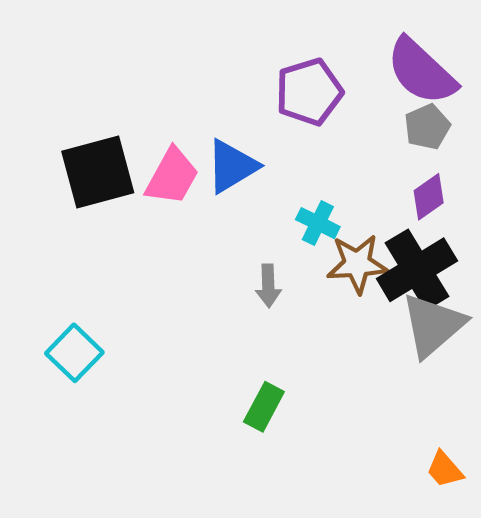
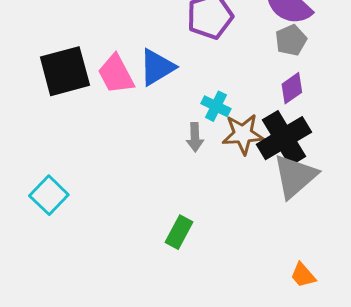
pink trapezoid: (172, 176) -> (116, 74), turned 123
gray arrow: (268, 286) -> (195, 137), moved

